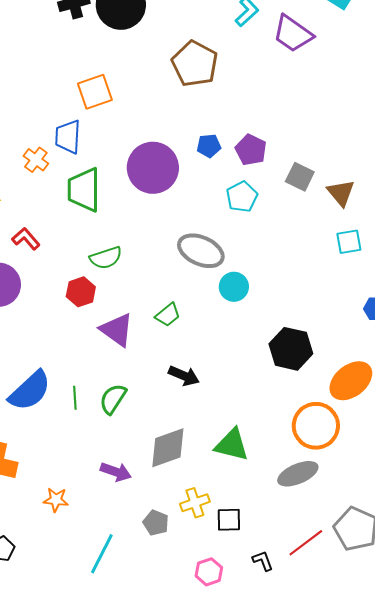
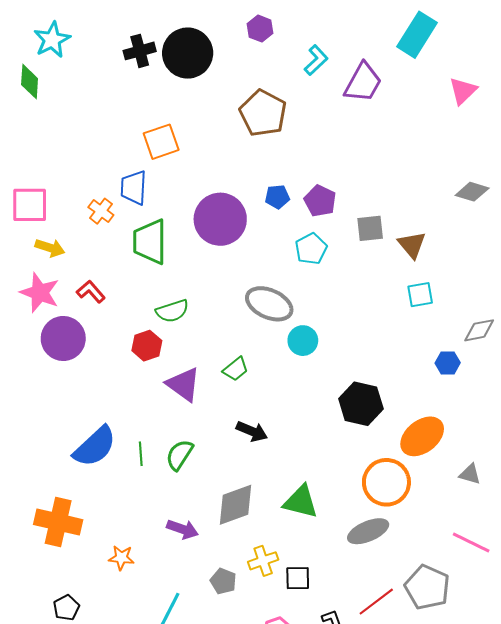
purple trapezoid: (293, 34) -> (363, 83), turned -96
gray square: (300, 177) -> (370, 228), turned -32

